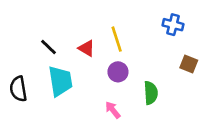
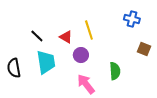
purple circle: (118, 72) -> (81, 55), moved
pink arrow: (113, 110) -> (86, 84), size x1.5

